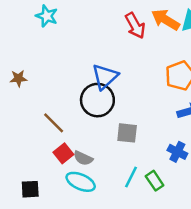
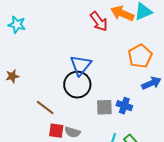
cyan star: (47, 16) -> (17, 25), moved
blue cross: (177, 152) -> (124, 106), moved
red square: (63, 153) -> (56, 131), turned -35

